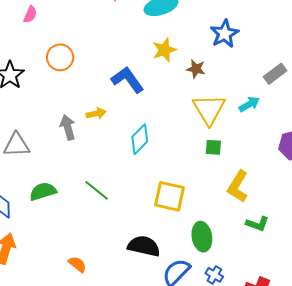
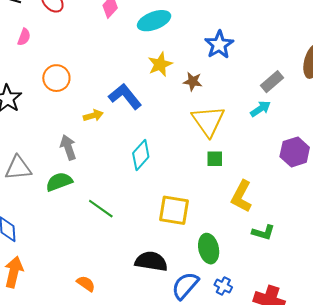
cyan arrow: (249, 104) -> (260, 109), moved
yellow arrow: (96, 113) -> (93, 116), moved
green semicircle: (43, 191) -> (59, 182), moved

